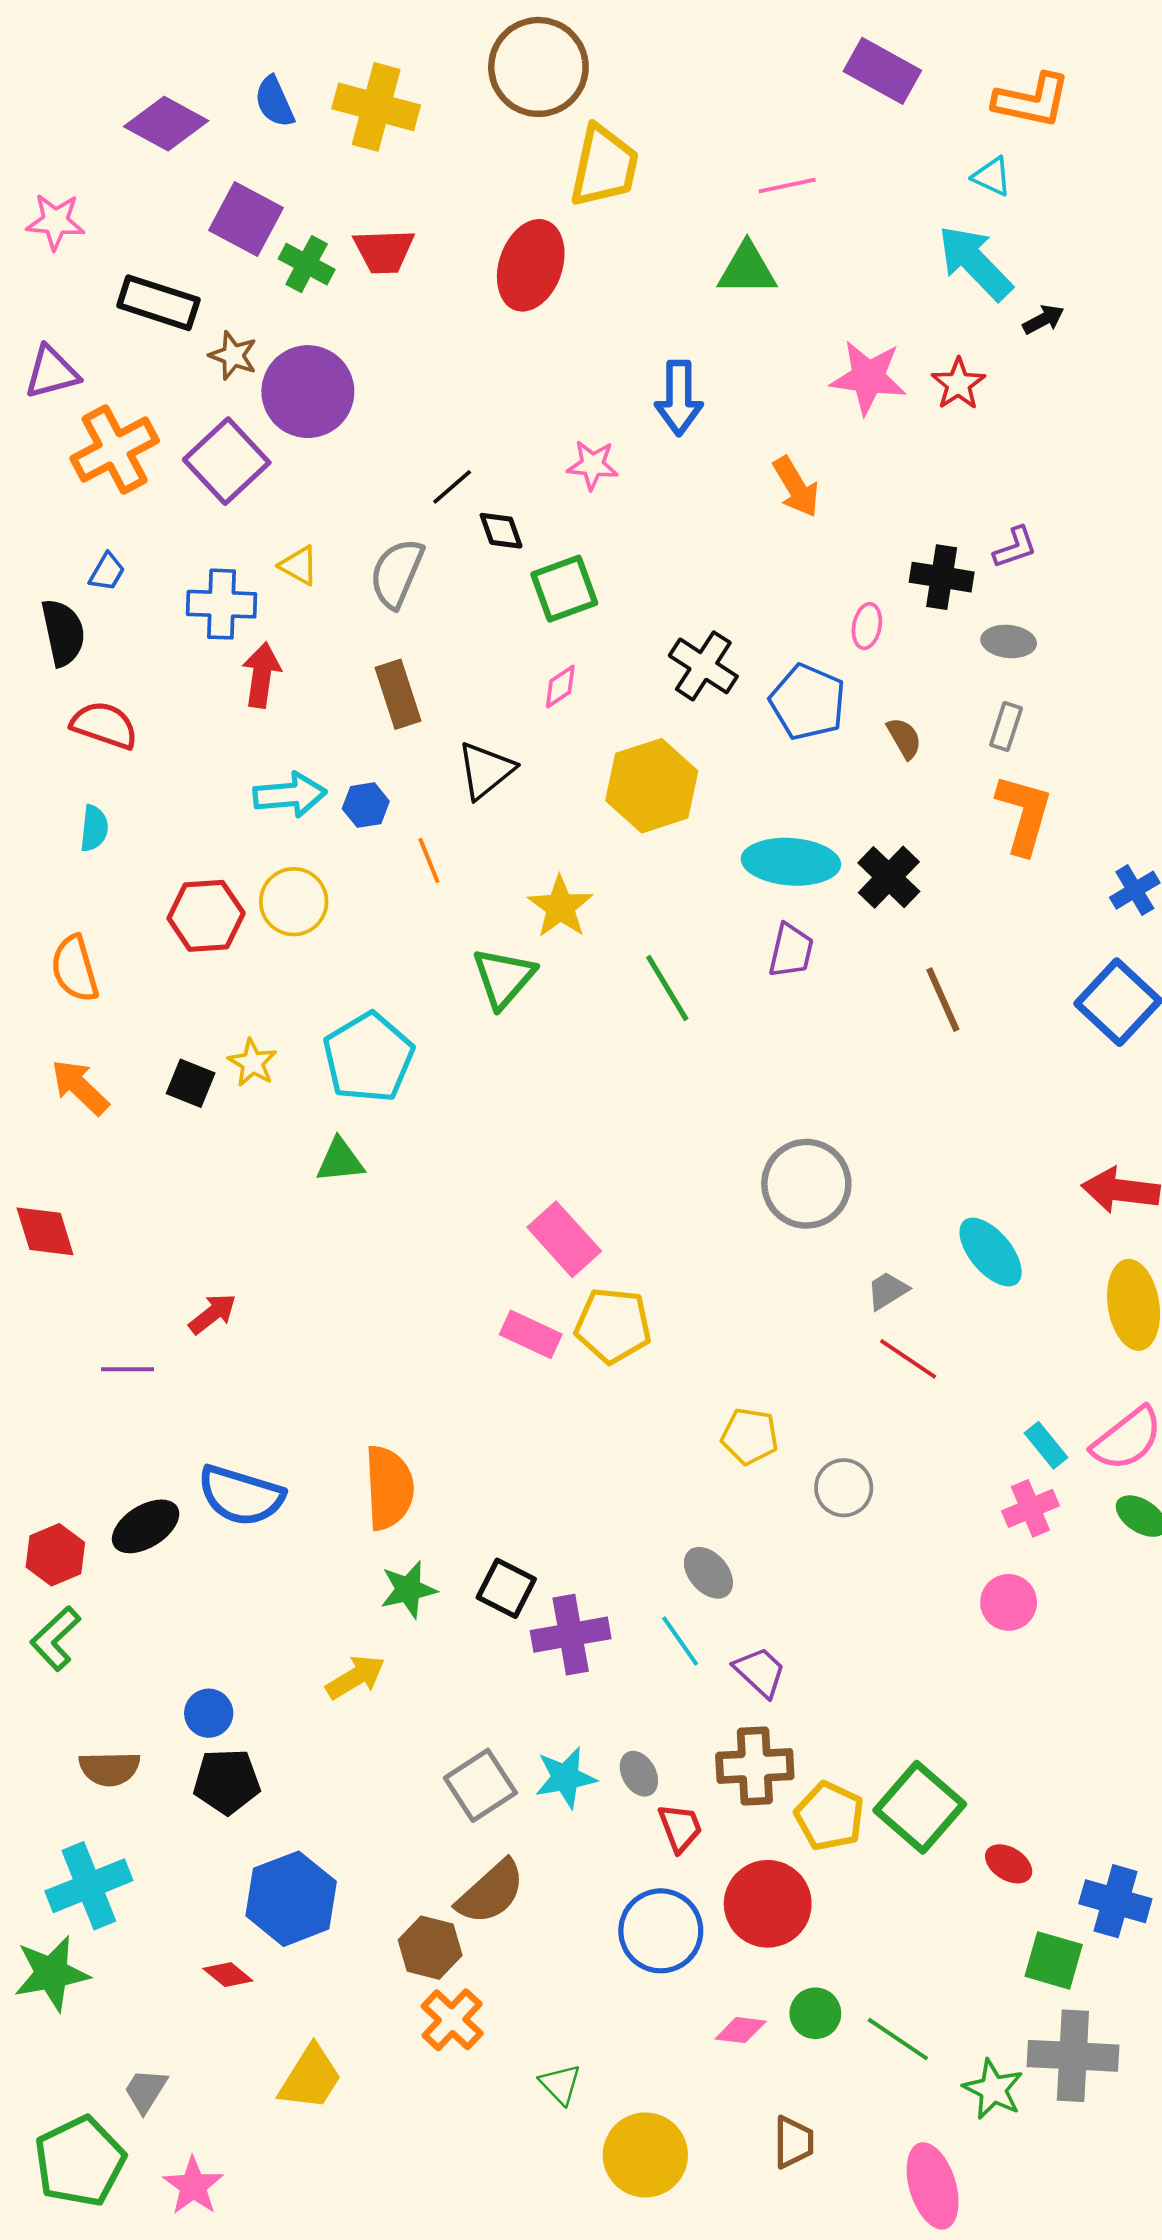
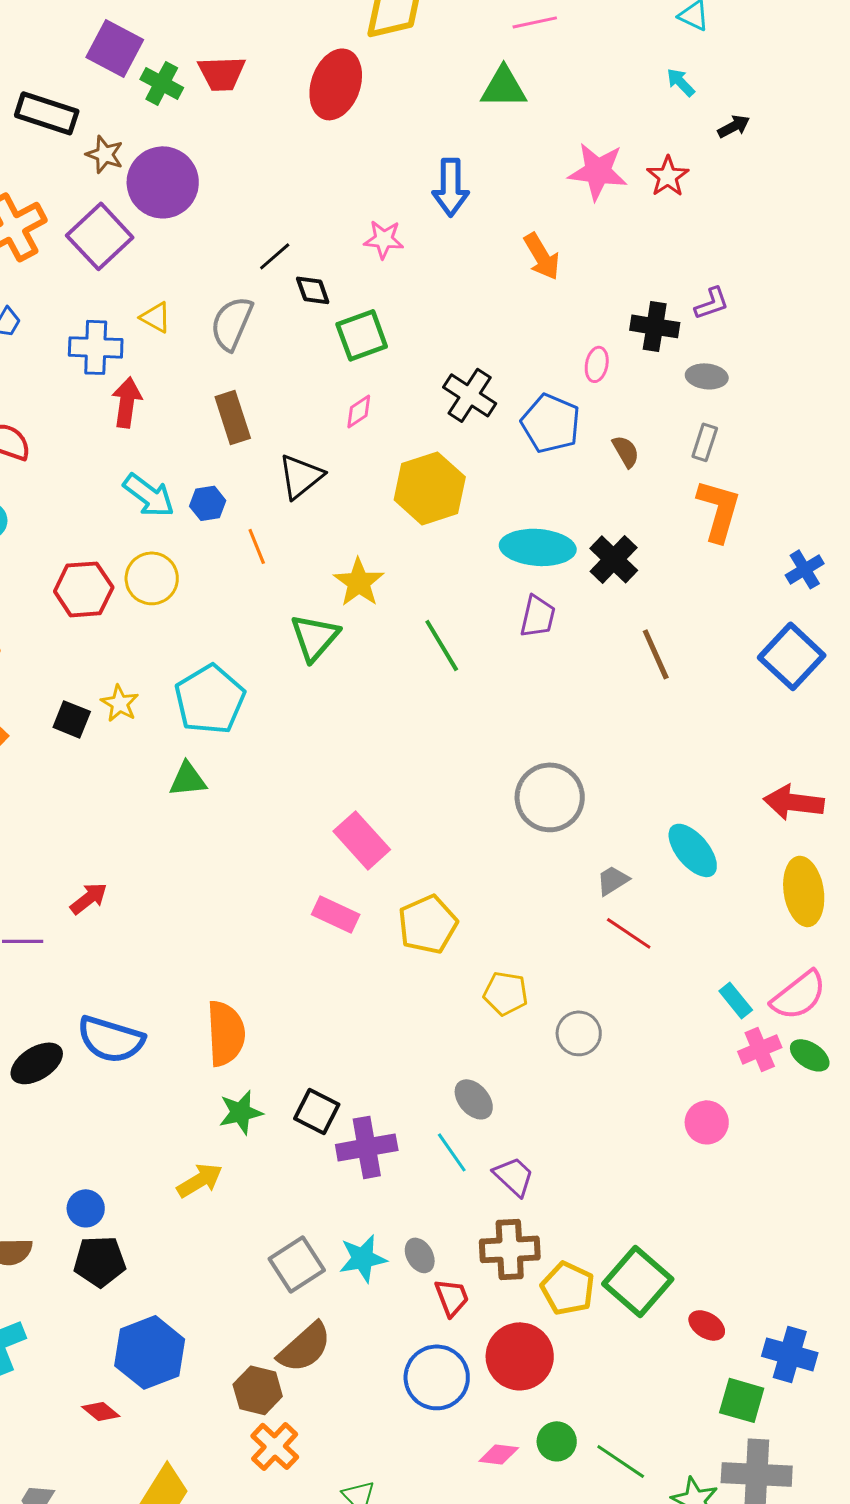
cyan arrow: (975, 263) -> (681, 82), size x0.5
cyan arrow: (290, 795) -> (149, 495), turned 42
yellow pentagon: (613, 1325) -> (428, 924), moved, turned -30
pink cross: (1030, 1508) -> (760, 1049), moved

